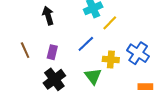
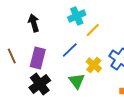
purple rectangle: (52, 52) -> (38, 58), size x1.5
yellow cross: (111, 59) -> (94, 65), turned 35

